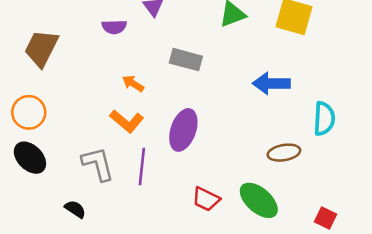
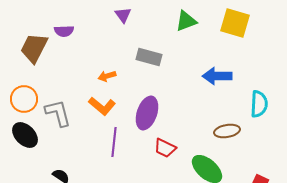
purple semicircle: (114, 27) -> (64, 31), moved
orange arrow: (133, 83) -> (107, 76), turned -48
gray L-shape: (98, 164) -> (58, 113), moved
red trapezoid: (206, 199) -> (165, 148), moved

